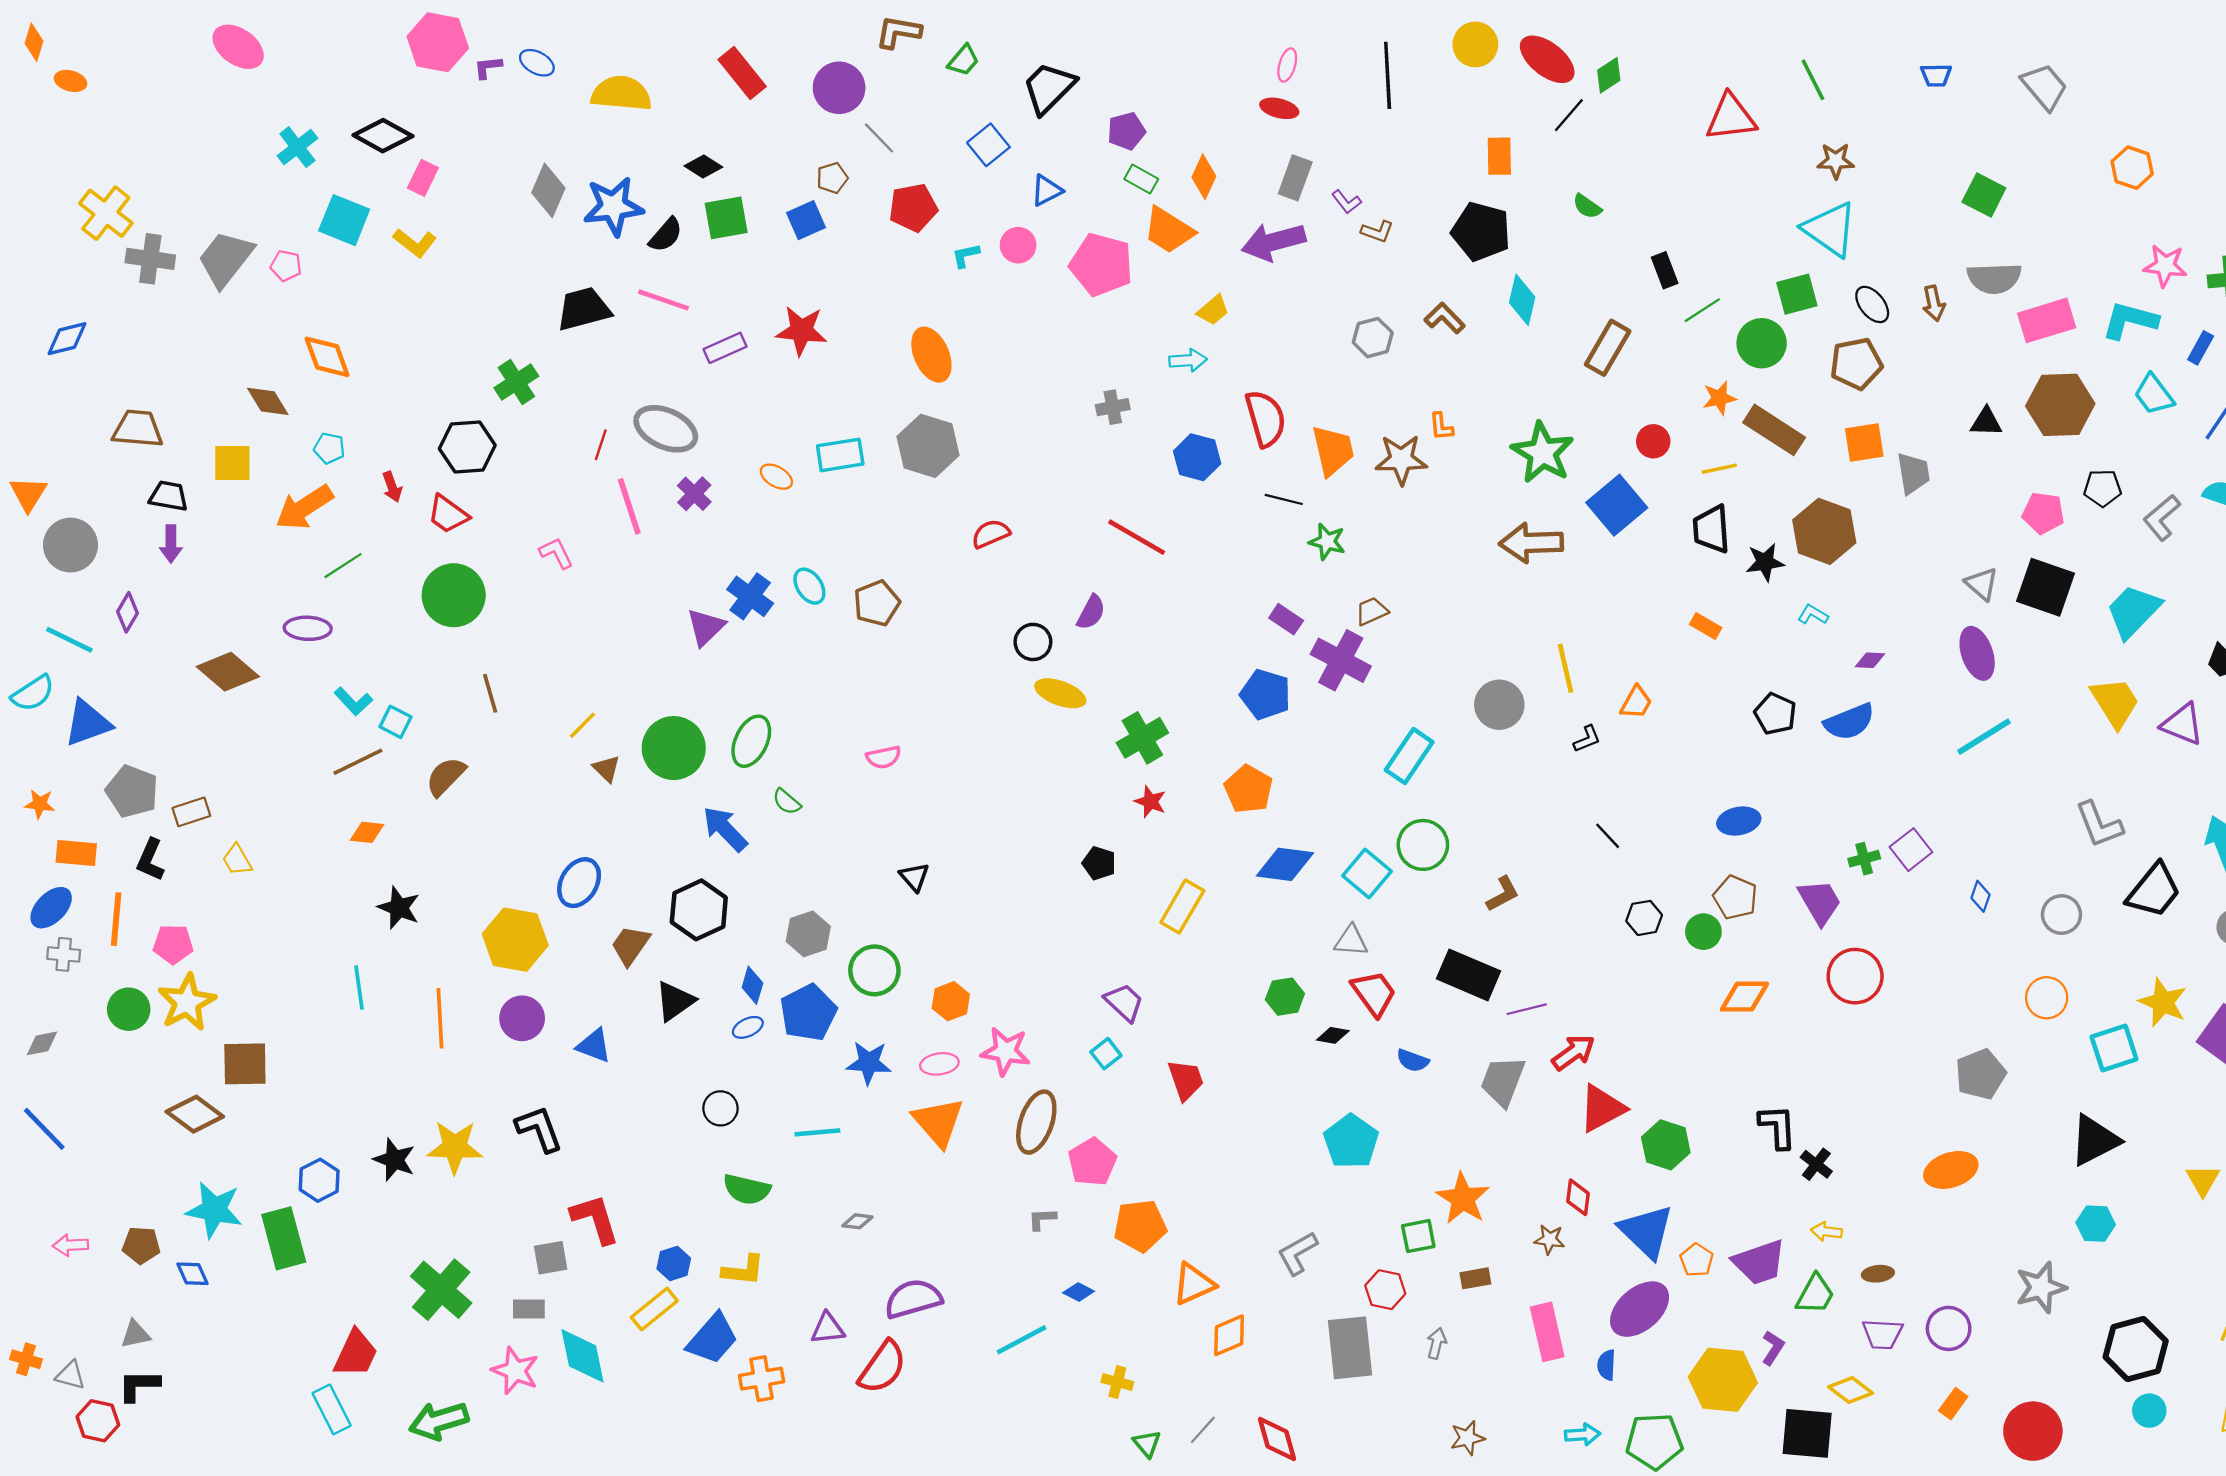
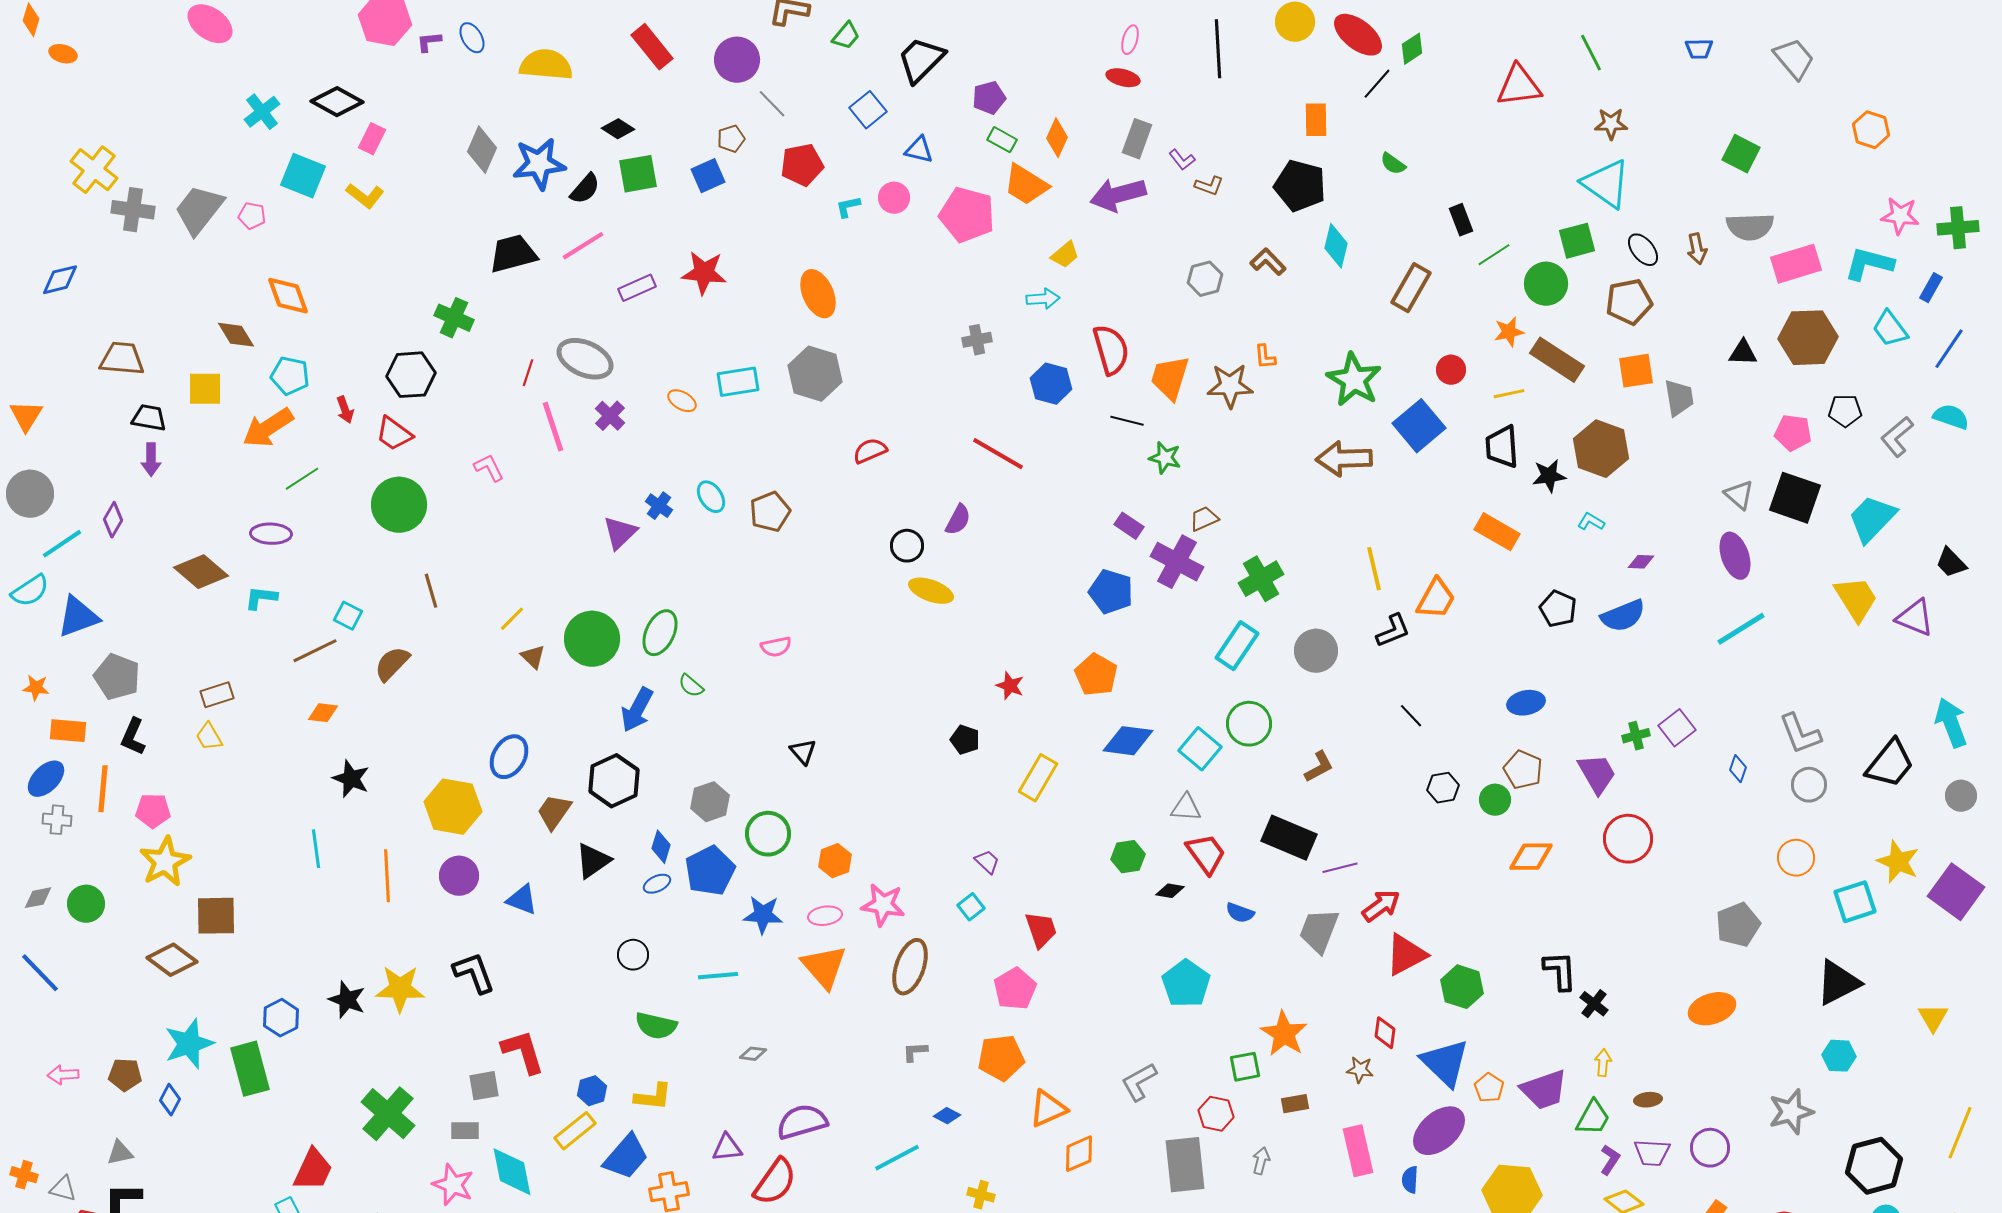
blue ellipse: (537, 63) -> (472, 38), turned 32
blue triangle: (1047, 190) -> (919, 150), turned 40
pink line: (663, 300) -> (583, 246), turned -51
green cross: (516, 382) -> (454, 318), turned -33
cyan pentagon: (329, 448) -> (290, 376), size x1.4
orange trapezoid: (1333, 450) -> (1170, 378), turned -150
gray circle: (71, 545) -> (30, 494), moved
blue cross: (750, 596) -> (659, 506), size x0.7
orange rectangle: (1706, 626) -> (1497, 532), size x1.6
cyan line: (69, 640) -> (62, 544), turned -60
cyan L-shape: (353, 701) -> (261, 598), moved, turned 140
orange trapezoid: (1636, 702) -> (1436, 599), size x1.4
gray circle: (1499, 705) -> (1316, 651), moved
green cross: (1142, 738) -> (1261, 579), moved
black L-shape: (1587, 739) -> (1393, 631), size x1.4
brown rectangle: (191, 812) -> (217, 695), moved
gray L-shape: (2099, 824) -> (1800, 734), moved
blue arrow: (725, 829) -> (637, 710), turned -108
purple trapezoid: (1124, 1002) -> (987, 862), size x0.7
green circle: (129, 1009) -> (86, 904), moved
pink pentagon: (1092, 1162) -> (1015, 989), moved
cyan star: (214, 1210) -> (189, 1044), turned -30
yellow arrow: (1827, 1232) -> (1603, 1063), turned 88
blue diamond: (193, 1274) -> (170, 1100), turned 52
purple L-shape: (1773, 1348) -> (1610, 1160), moved

